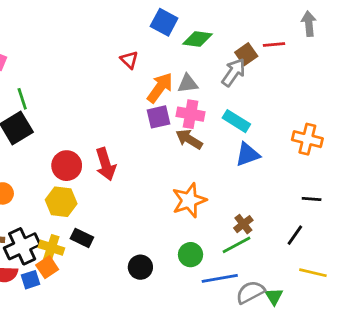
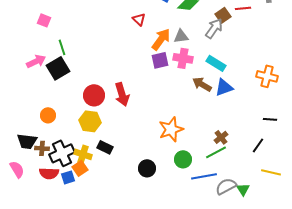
brown arrow: (189, 139) -> (202, 84), moved
orange star: (189, 200) -> (171, 129), moved

